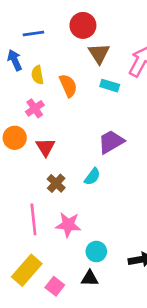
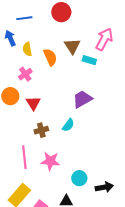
brown triangle: (99, 54) -> (72, 46), moved
cyan rectangle: (110, 86) -> (89, 60), moved
brown cross: (56, 183) -> (41, 130), turned 32
cyan circle: (96, 251) -> (79, 178), moved

